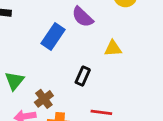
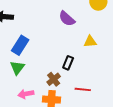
blue rectangle: (53, 36) -> (20, 45), moved
brown cross: (44, 99) -> (54, 79), moved

